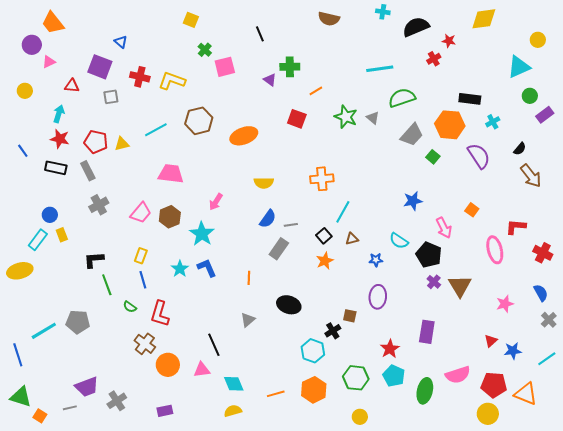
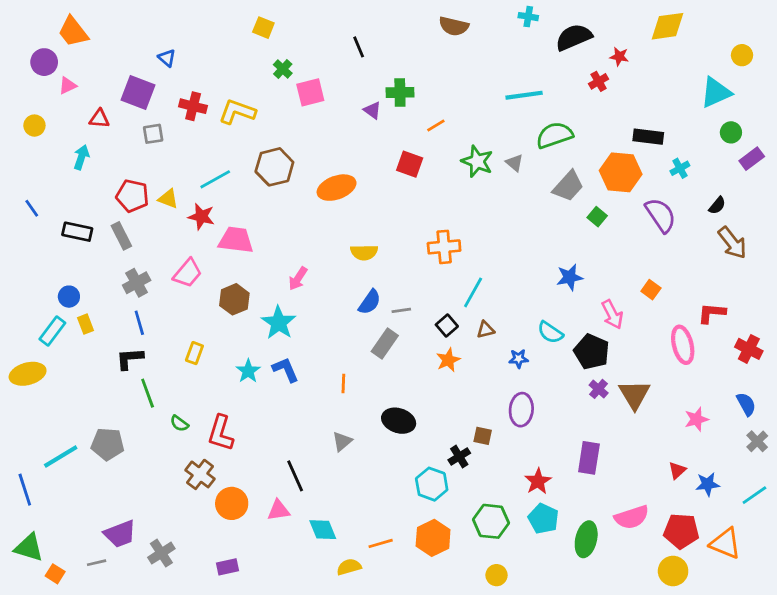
red star: (60, 139) -> (201, 217), moved
yellow triangle: (122, 144) -> (168, 199), turned 35
pink trapezoid: (141, 213) -> (188, 273), moved
blue line: (143, 280) -> (139, 323), moved
yellow semicircle: (233, 411) -> (349, 567), moved

